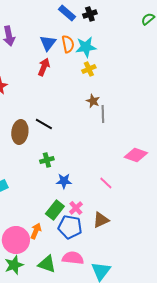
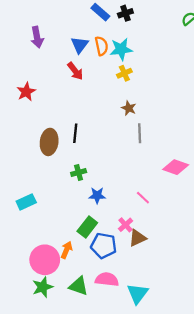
red arrow: (44, 67) -> (75, 71), turned 120
gray line: (103, 114) -> (140, 133), moved
black line: (44, 124) -> (75, 133), turned 66
pink cross: (76, 208) -> (125, 225), moved

